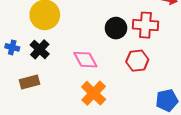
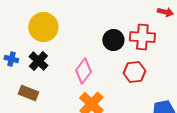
pink diamond: (85, 60) -> (83, 71), turned 65
brown rectangle: (30, 82) -> (28, 93), turned 36

